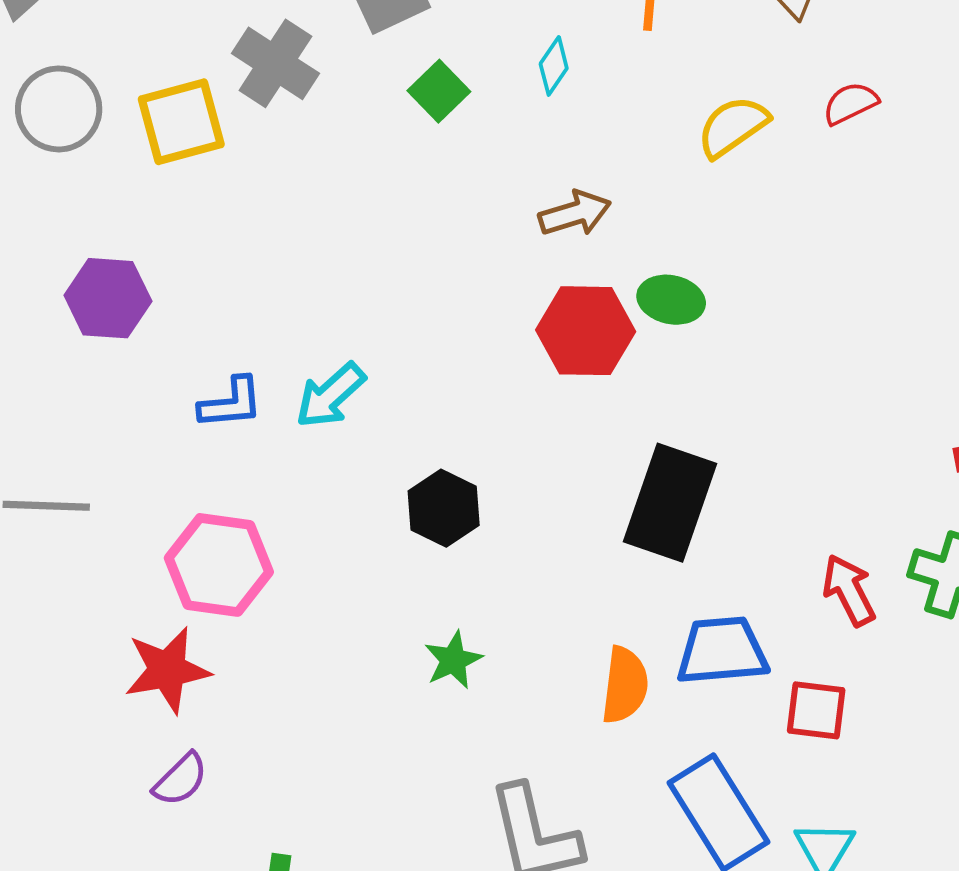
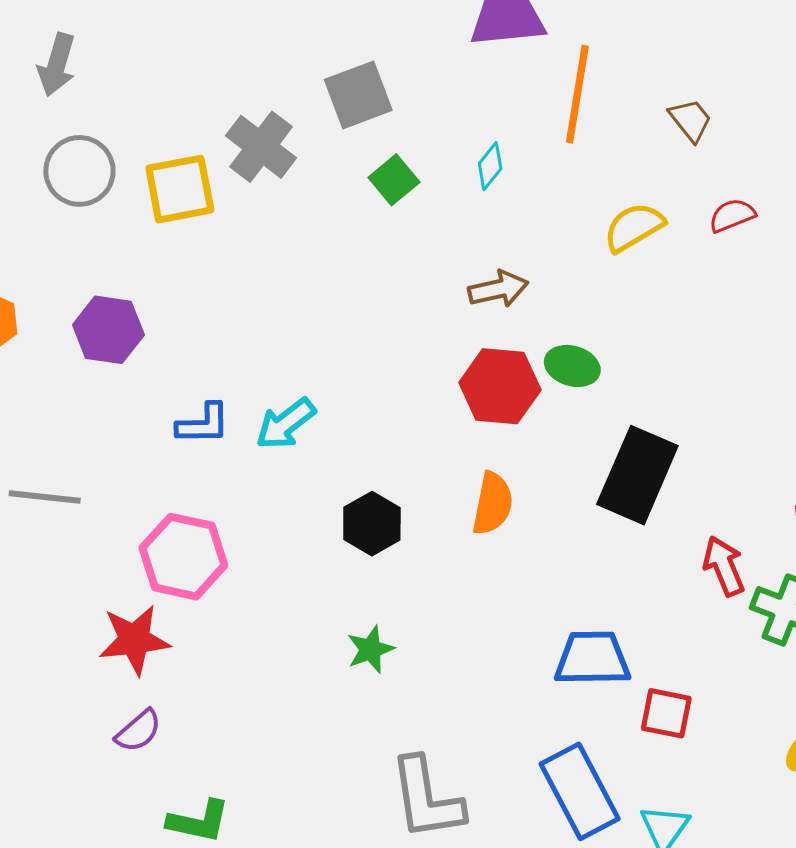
black rectangle: (670, 503) -> (637, 475), moved
red arrow: (849, 590) -> (724, 566), moved
orange semicircle: (625, 685) -> (493, 504), moved

